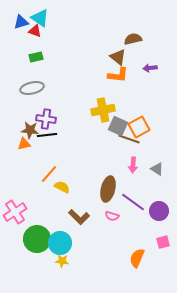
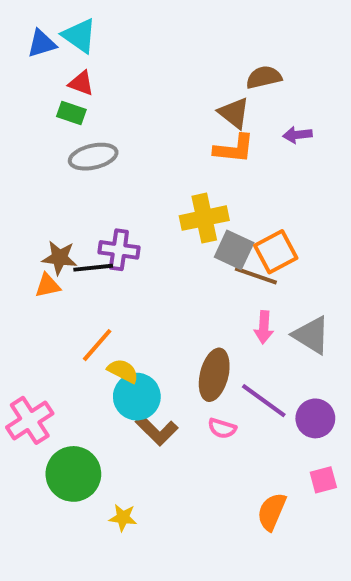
red triangle: (35, 31) -> (81, 83), moved
green rectangle: (36, 57) -> (71, 113), turned 32
gray ellipse: (32, 88) -> (93, 157), moved
purple cross: (46, 119) -> (119, 250), moved
gray triangle: (157, 169) -> (311, 335), size x1.5
cyan circle: (60, 243) -> (137, 397), moved

